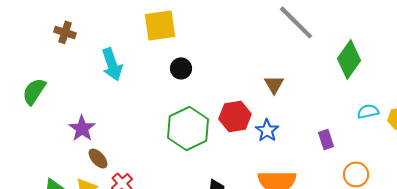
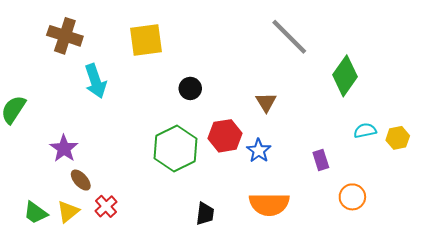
brown cross: (65, 32) -> (65, 36), moved, size x1.5
black circle: (181, 68) -> (190, 88), moved

